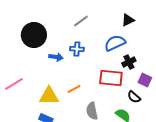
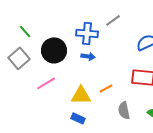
black circle: (34, 35) -> (54, 50), moved
blue cross: (77, 49) -> (87, 33), moved, size x1.5

